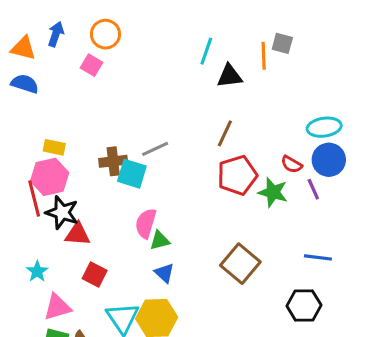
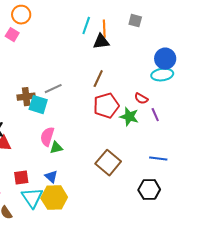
orange line: (264, 56) -> (104, 29), moved
blue circle: (329, 160) -> (165, 59), moved
blue triangle: (164, 273) -> (51, 177), moved
red square: (95, 275) -> (21, 178), moved, turned -35

